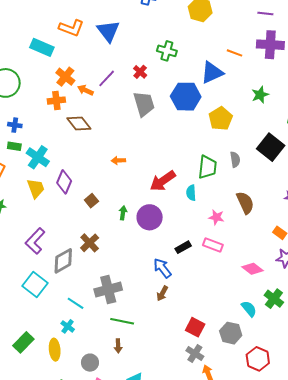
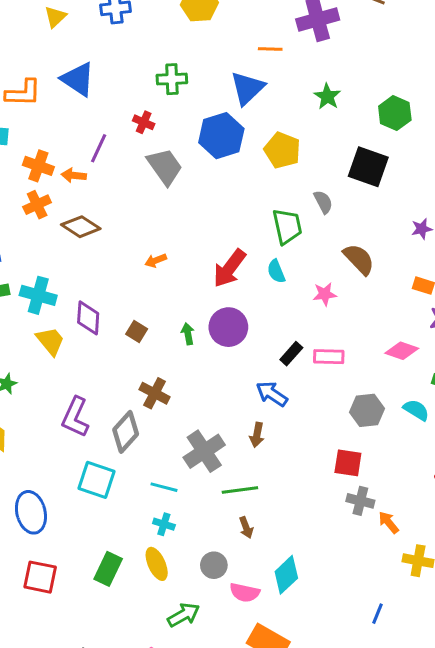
pink rectangle: (213, 245) -> (329, 357), moved
brown arrow: (162, 293) -> (257, 435), moved
gray hexagon: (231, 333) -> (367, 410), moved

